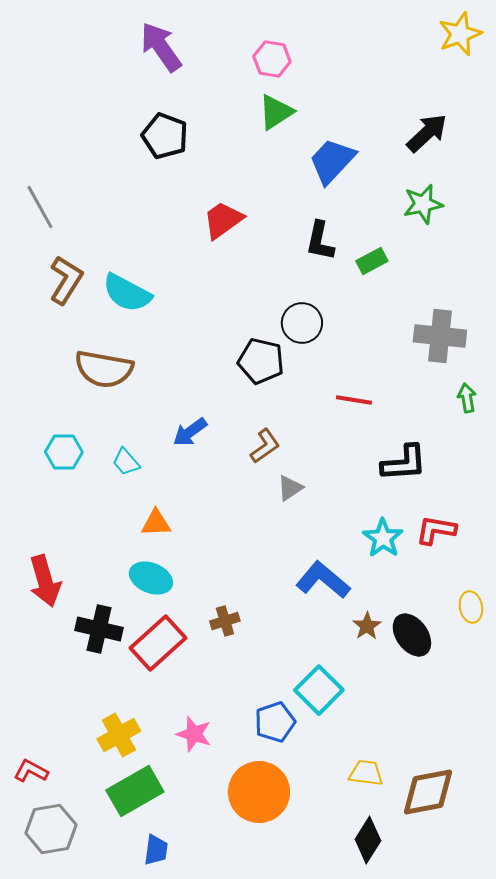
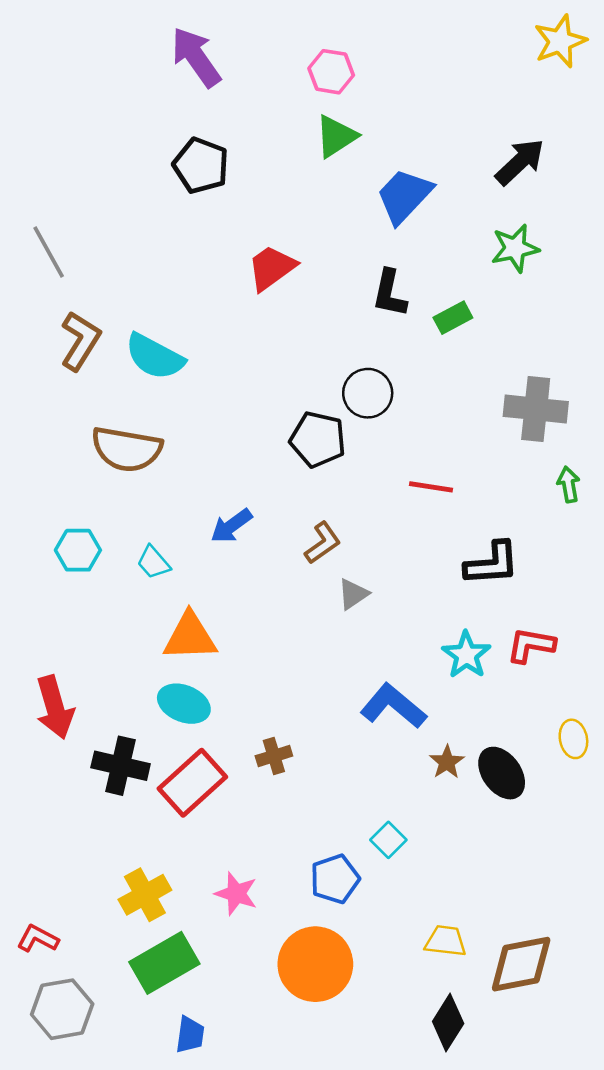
orange triangle: (156, 523) -> (190, 637), size x1.5
cyan square: (319, 690) -> (388, 840), size x0.6

